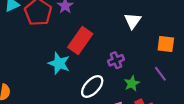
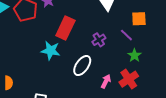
purple line: (160, 74) -> (126, 35), moved
green star: (132, 83) -> (134, 55), moved

